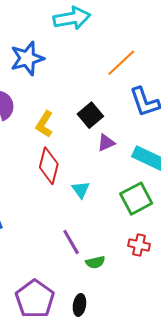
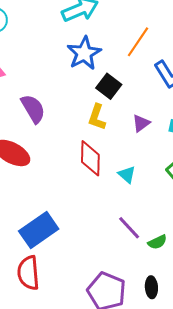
blue star: (27, 58) -> (84, 53), moved
black square: (90, 115) -> (109, 86), moved
yellow L-shape: (44, 124) -> (97, 117), moved

